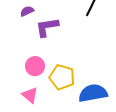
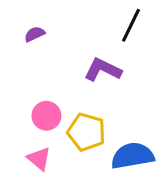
purple L-shape: (47, 27) -> (103, 70), moved, turned 35

